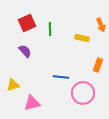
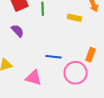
orange rectangle: (98, 65) -> (91, 55), moved
pink triangle: (32, 103) -> (34, 78), moved, turned 30

